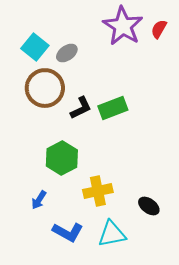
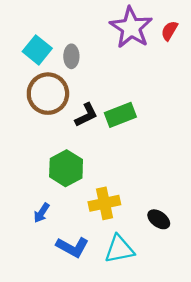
gray ellipse: (67, 53) -> (71, 56), turned -55

